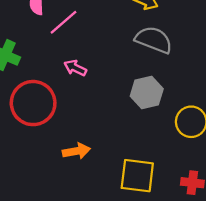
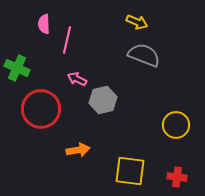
pink line: (64, 22) -> (67, 40), turned -36
gray hexagon: (147, 93) -> (103, 100), moved

